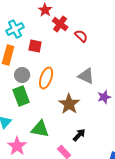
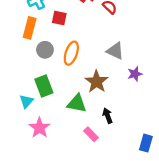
green rectangle: (21, 96) -> (44, 86), moved
green triangle: (40, 129) -> (77, 104), moved
black arrow: (79, 135) -> (108, 116), turned -64

